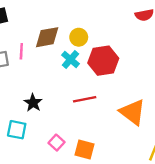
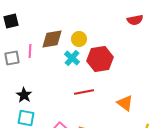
black star: (33, 103) -> (24, 95), moved
orange triangle: (133, 112) -> (125, 103), size x0.7

